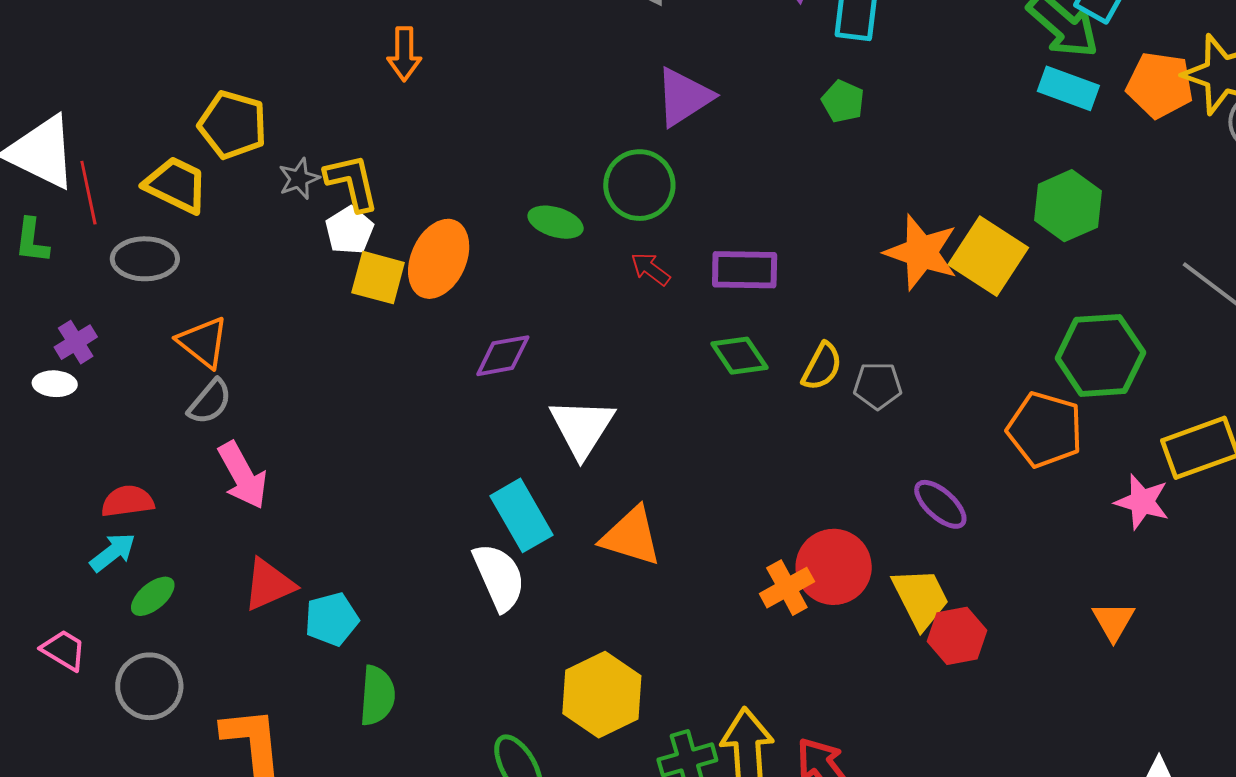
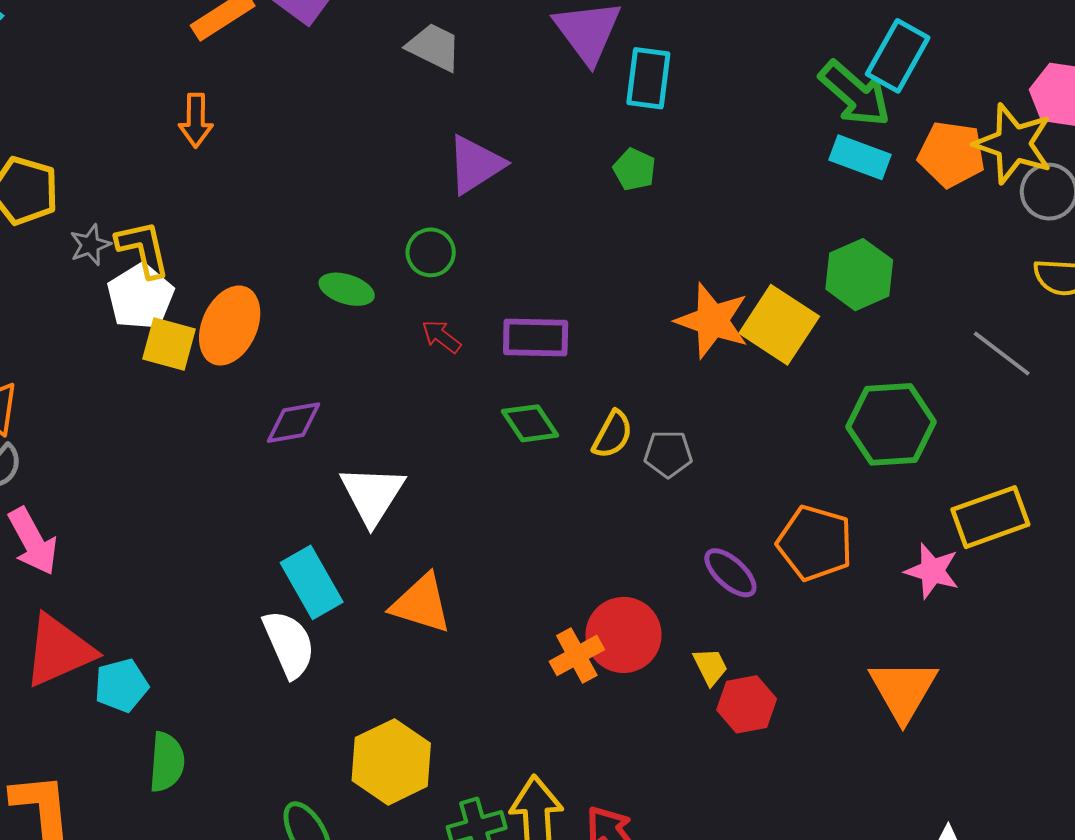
green circle: (639, 185) -> (431, 252), size x0.7
white pentagon: (349, 230) -> (141, 297), size x1.4
orange pentagon: (1045, 430) -> (815, 543), moved
red triangle: (269, 585) -> (59, 651), size x1.4
yellow trapezoid: (921, 598) -> (710, 667), size x0.6
orange triangle: (1113, 621) -> (903, 690), size x1.6

